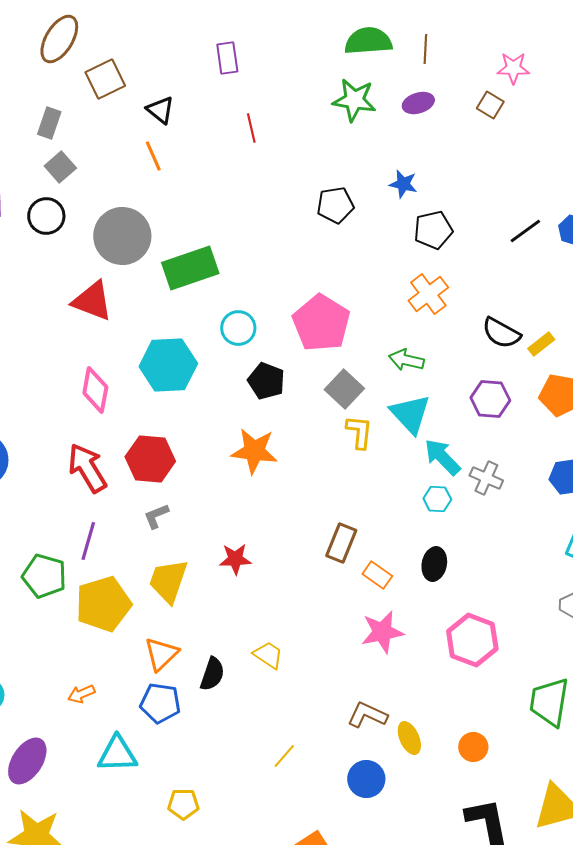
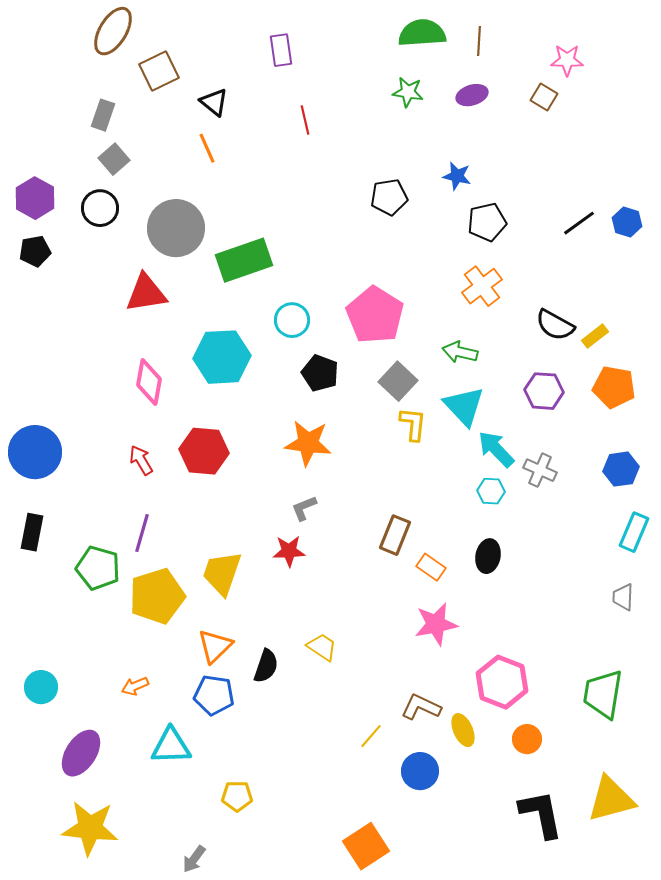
green star: (354, 100) -> (408, 92), size x0.7
red triangle: (92, 301) -> (146, 293), turned -30
red arrow: (87, 468) -> (141, 460), size x0.6
gray L-shape: (156, 516) -> (304, 508), moved
pink hexagon: (472, 640) -> (502, 682), moved
yellow line: (284, 756) -> (371, 736), moved

